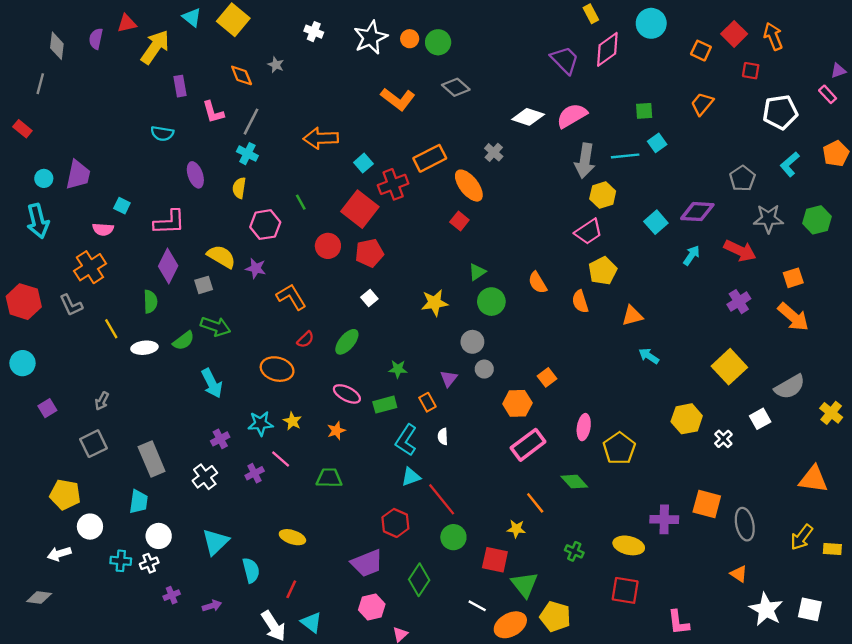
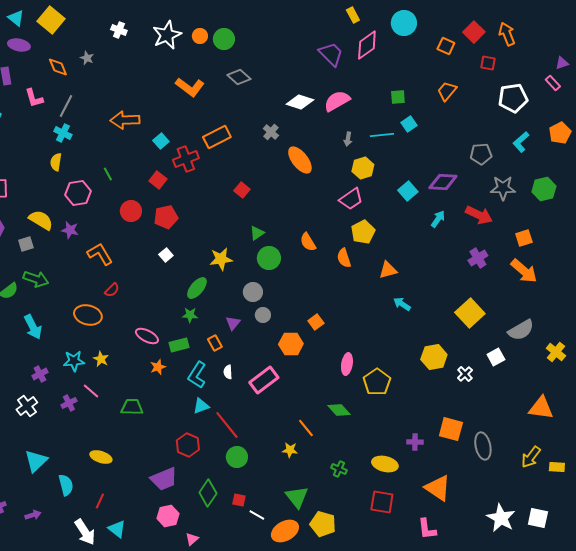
gray arrow: (585, 161) -> (348, 139), size x0.5
purple ellipse: (195, 175) -> (19, 45), moved, turned -60
gray pentagon: (742, 178) -> (481, 154), turned 30
orange ellipse: (469, 186) -> (300, 160), moved
red square: (360, 209) -> (158, 180), size x0.6
green ellipse: (347, 342) -> (197, 288), moved
orange star: (336, 431) -> (158, 367), moved
pink rectangle: (528, 445) -> (264, 380), moved
purple cross: (664, 519) -> (415, 442), size x0.7
red square: (495, 560) -> (239, 500), moved, size x0.6
orange triangle: (739, 574) -> (438, 488), moved, size x1.8

